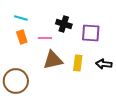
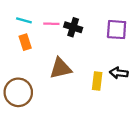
purple square: (91, 33) -> (117, 30), moved
pink line: (45, 38) -> (51, 24), moved
yellow rectangle: (78, 63) -> (97, 81), moved

